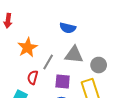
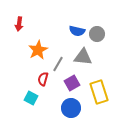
gray circle: (99, 65) -> (97, 34), moved
purple square: (63, 82) -> (72, 83), turned -35

